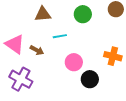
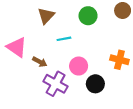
brown triangle: (43, 14) -> (46, 16), turned -42
brown arrow: (37, 50) -> (40, 62), moved
purple cross: (21, 79) -> (56, 84), moved

